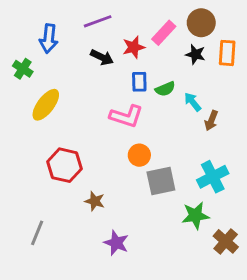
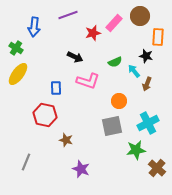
black star: (195, 54) -> (146, 56), moved
black arrow: (102, 57) -> (75, 57), moved
blue rectangle: (139, 82) -> (56, 88), moved
yellow ellipse: (46, 105) -> (18, 74), moved
orange circle: (139, 155) -> (119, 101), moved

